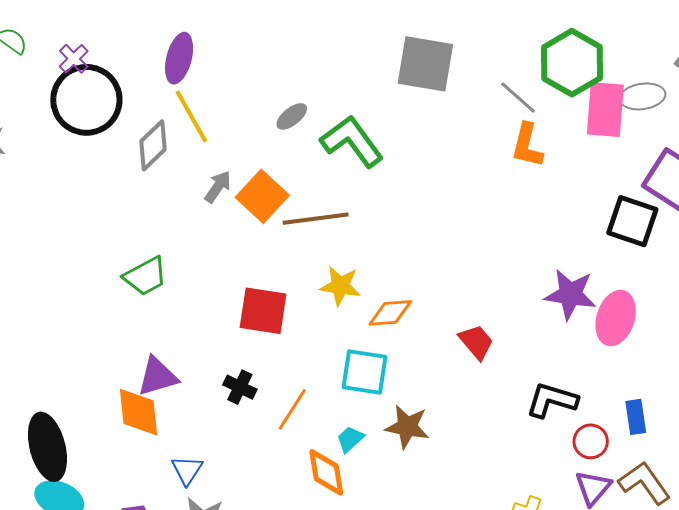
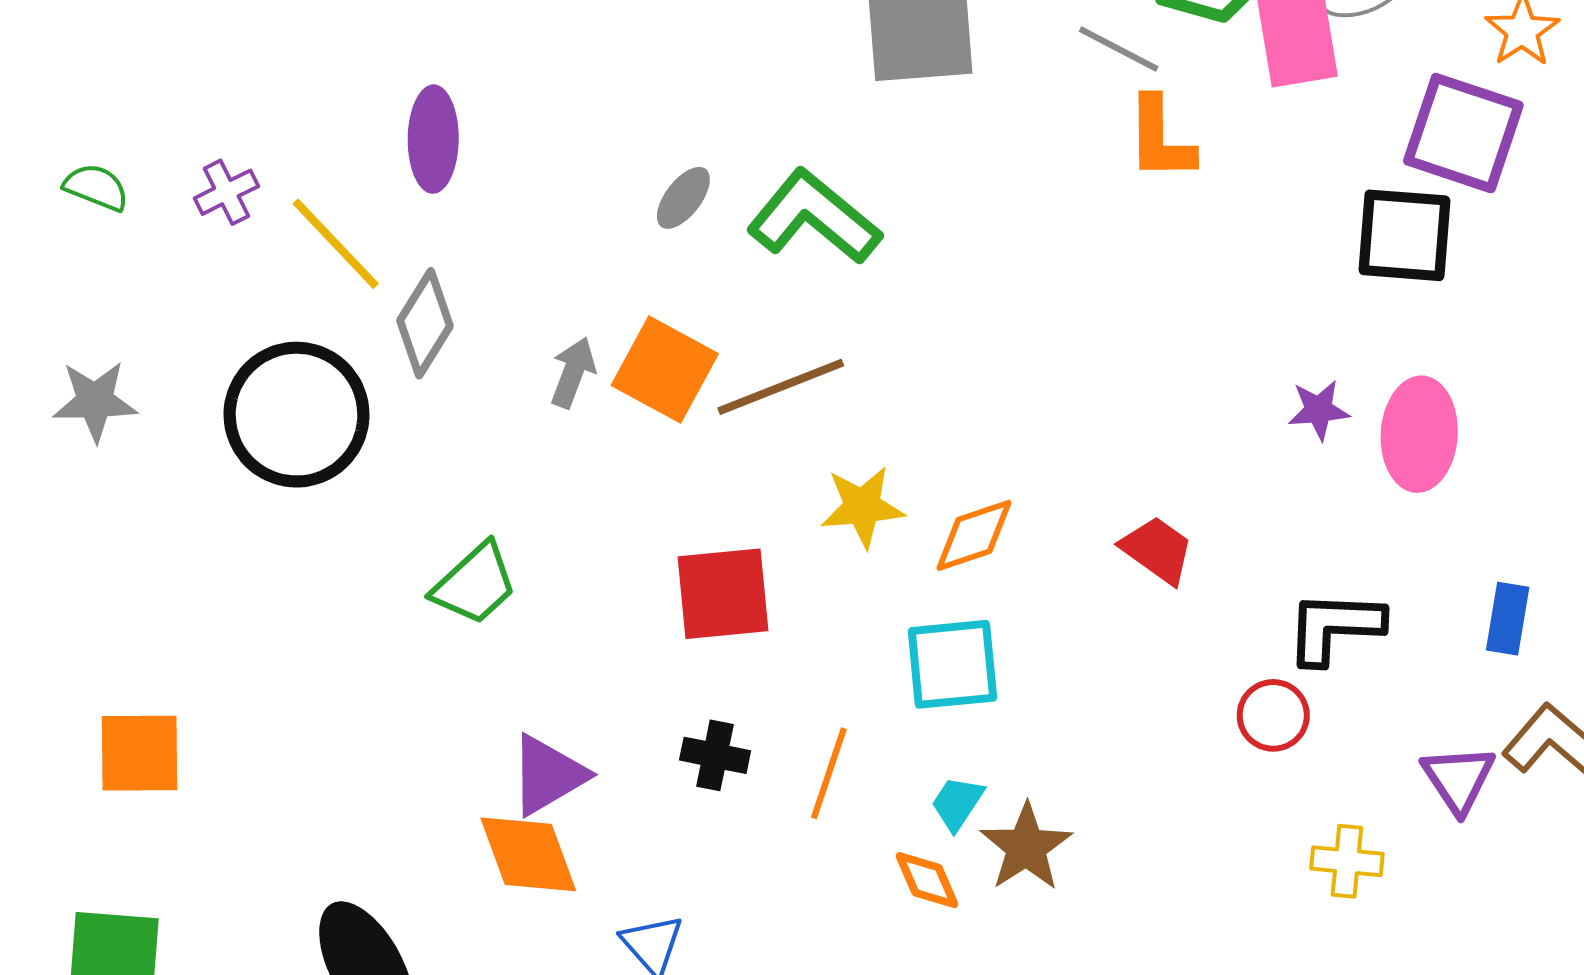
purple cross: (74, 59) -> (226, 192), turned 32
black circle: (86, 100) -> (296, 415), moved
yellow line: (191, 116) -> (336, 244), moved
purple star: (570, 294) -> (1319, 410), size x0.6
blue rectangle: (636, 417) -> (1508, 619), turned 32
brown star: (407, 427) -> (1026, 847), moved, turned -30
red circle: (591, 441) -> (1273, 715), moved
orange diamond: (326, 472) -> (927, 880), size x0.7

